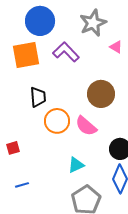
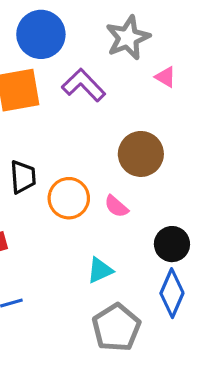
black trapezoid: (38, 97) -> (23, 177), moved
pink semicircle: (86, 126) -> (116, 206), size x0.7

